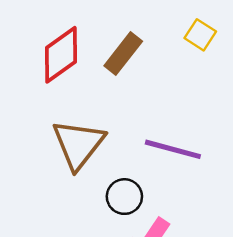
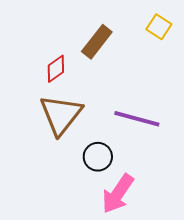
red diamond: (61, 55) -> (56, 69), moved, size x0.6

